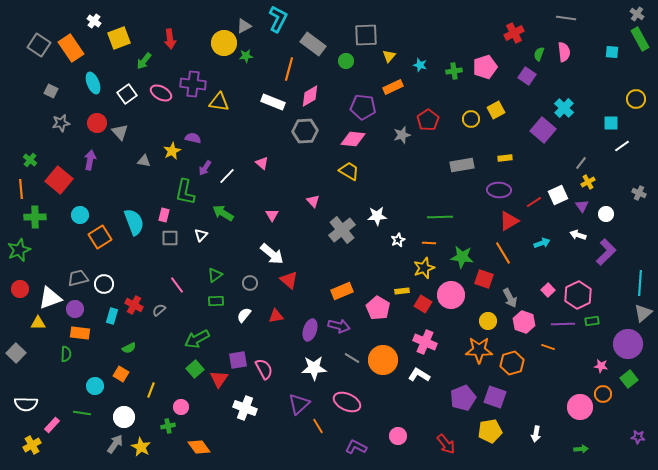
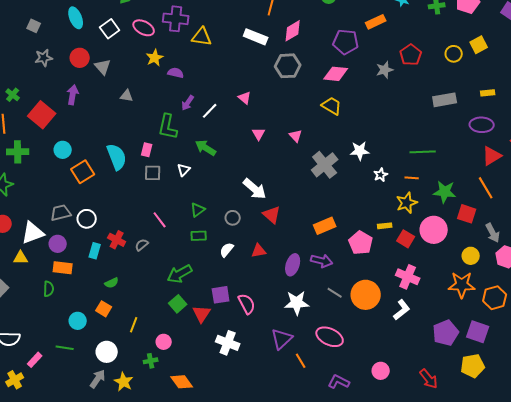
yellow star: (172, 151) -> (155, 58), moved
pink triangle: (272, 215) -> (259, 134), moved
white L-shape: (419, 375) -> (402, 310), turned 110

